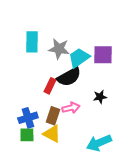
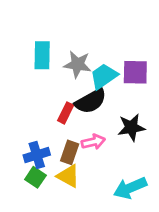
black star: (100, 97) -> (131, 127), size x1.5
green square: (27, 135) -> (35, 177), turned 35

